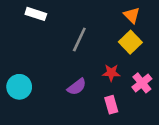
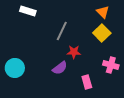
red star: (111, 73) -> (74, 52), moved
pink cross: (142, 83) -> (111, 65), turned -35

